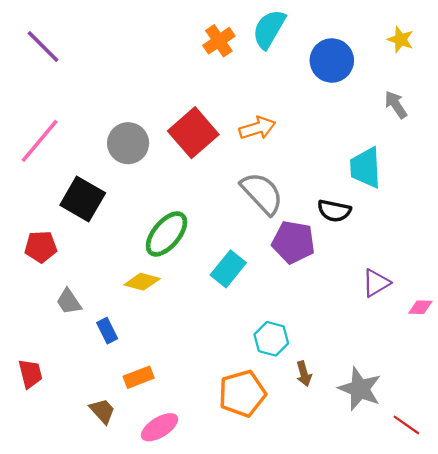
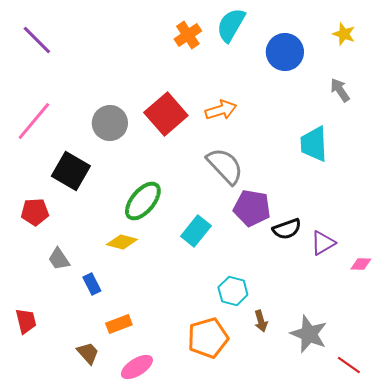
black semicircle: (334, 211) -> (287, 229), moved, turned -32

